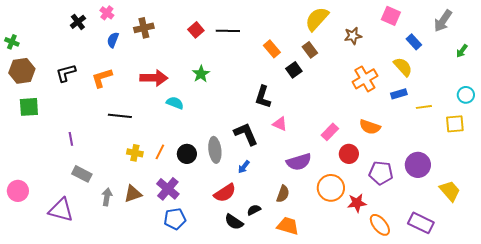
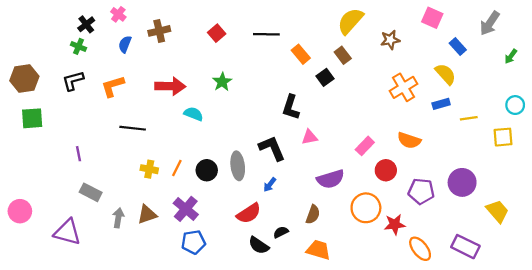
black line: (228, 31) -> (266, 34), moved
green cross: (12, 42) -> (78, 46), moved
pink triangle: (280, 124) -> (310, 137), turned -35

